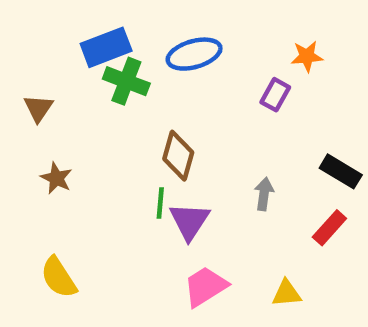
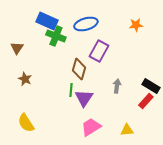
blue rectangle: (106, 47) -> (47, 21), turned 45
purple rectangle: (275, 95) -> (99, 51), moved, size x1.5
black rectangle: (341, 171) -> (151, 86), moved

